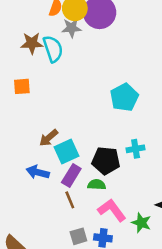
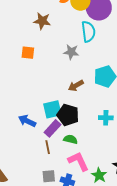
gray star: (72, 28) -> (71, 52), moved
cyan semicircle: (53, 49) -> (88, 32), moved
brown arrow: (49, 138) -> (76, 86), moved
black pentagon: (106, 161) -> (68, 115), moved

